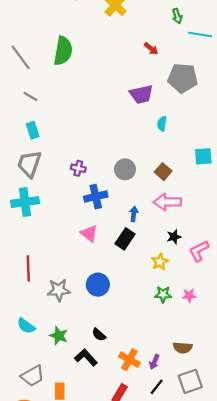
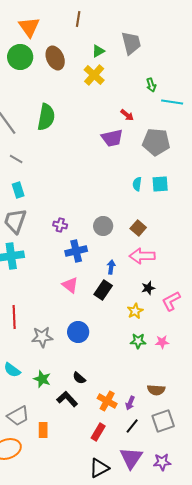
purple trapezoid: (141, 94) -> (112, 138), moved
cyan square: (203, 156) -> (160, 184), moved

